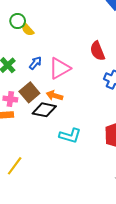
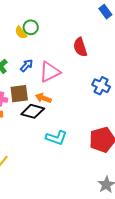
green circle: (18, 21) -> (31, 27), moved
red semicircle: (97, 51) -> (80, 47), moved
brown square: (29, 92) -> (19, 94), turned 30

